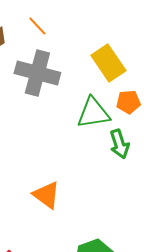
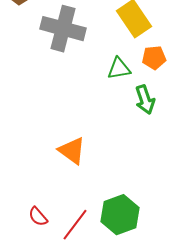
green triangle: (93, 113) -> (119, 69), size x0.7

